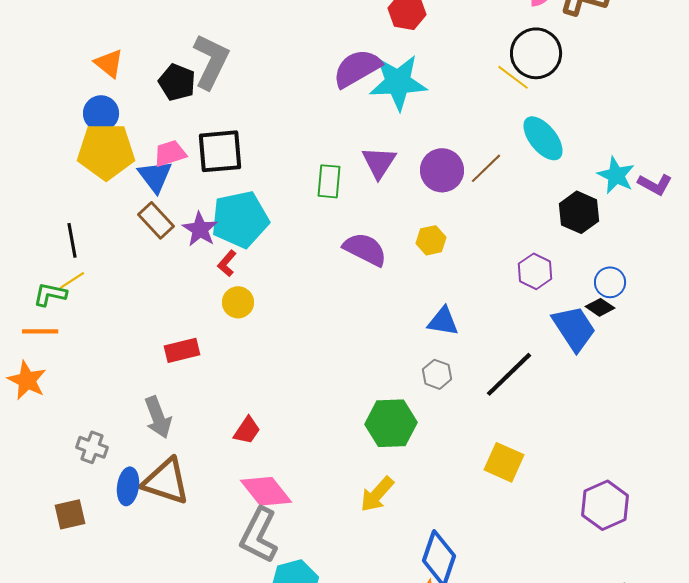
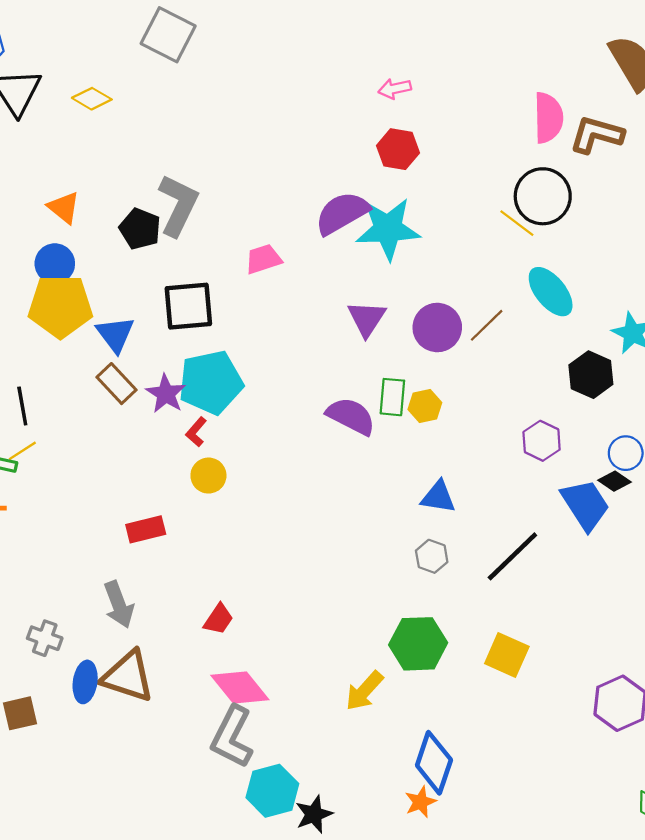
pink trapezoid: (170, 153) -> (263, 259), moved
green rectangle: (329, 181) -> (392, 397), moved
green hexagon: (391, 423) -> (418, 644), moved

